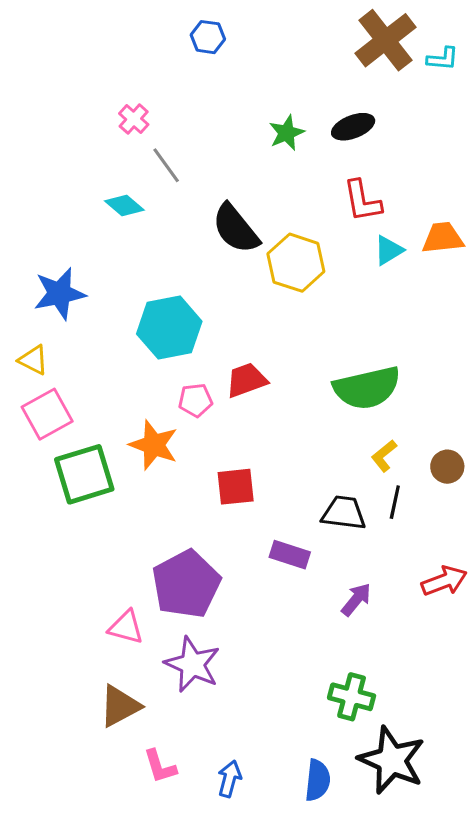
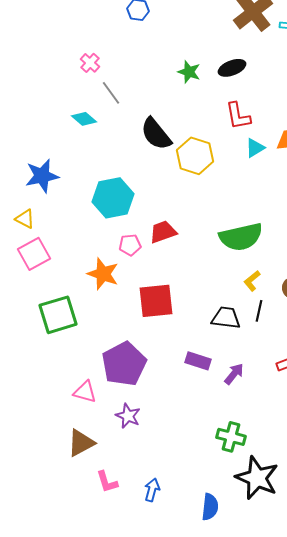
green star: (287, 133) -> (189, 72), turned -30
green square: (84, 474) -> (58, 315), moved
red square: (236, 487) -> (156, 301), size x1.4
purple rectangle: (290, 555) -> (198, 361), moved
purple star: (192, 664) -> (128, 416), size x0.7
blue semicircle: (318, 780) -> (210, 507), moved

